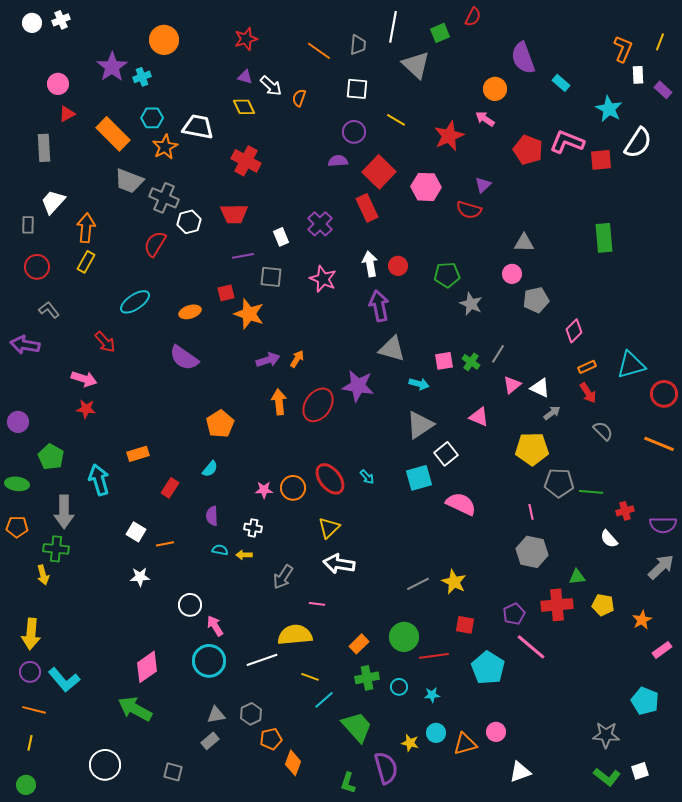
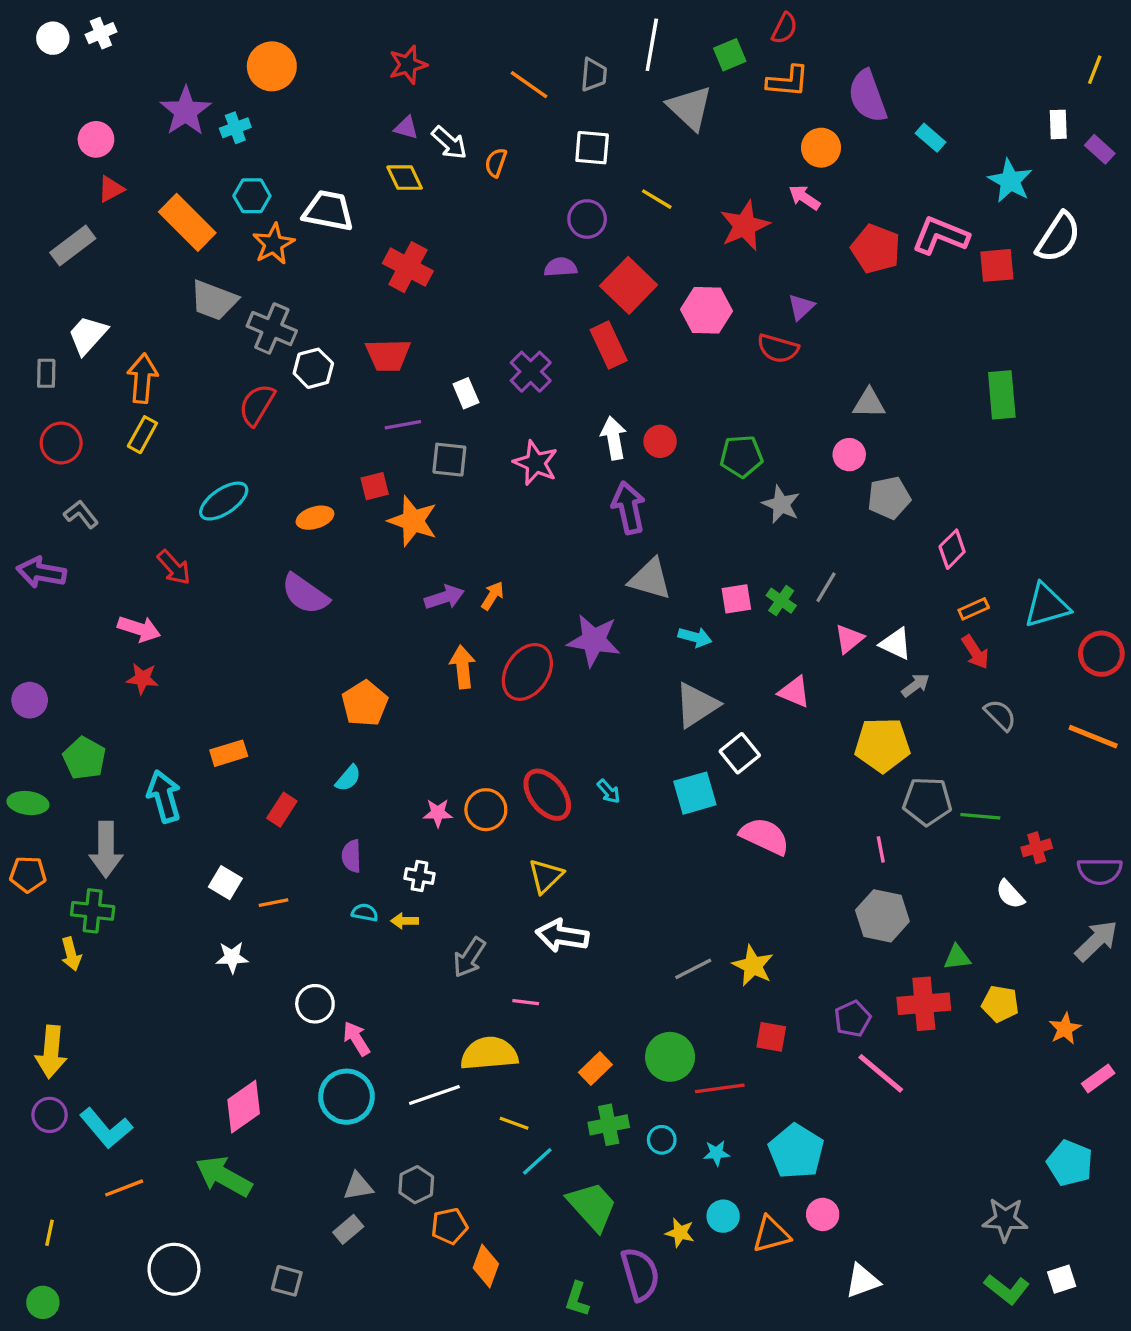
orange L-shape: (623, 49) -> (788, 81), moved, turned 72
gray rectangle: (44, 148) -> (73, 246), turned 56
cyan pentagon: (488, 668) -> (796, 1151), moved
orange line: (34, 710) -> (124, 1188), moved, turned -35

